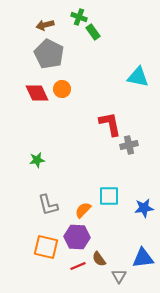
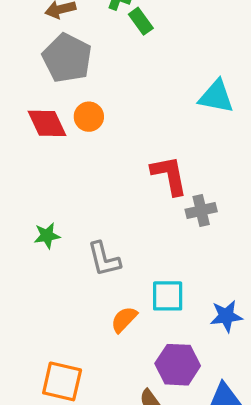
gray L-shape: (48, 205) -> (104, 259), moved
purple hexagon: (77, 237) -> (178, 365), moved

